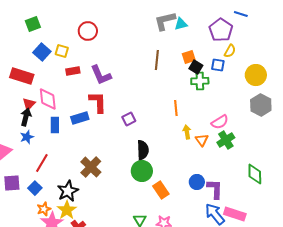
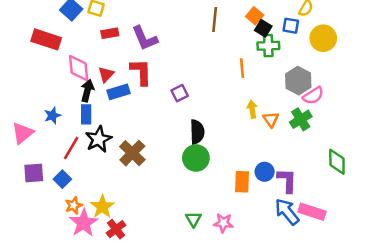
orange square: (189, 57) -> (255, 16), turned -32
yellow circle: (256, 75) -> (323, 38), moved
red triangle: (29, 104) -> (106, 74), moved
gray hexagon: (261, 105) -> (298, 81), moved
orange line: (176, 108) -> (242, 68), moved
black arrow: (26, 117) -> (87, 91), moved
pink semicircle: (220, 122) -> (313, 96), moved
blue rectangle: (55, 125) -> (86, 114), moved
orange rectangle: (161, 190) -> (242, 182), moved, turned 36
black star: (68, 191) -> (99, 139), moved

